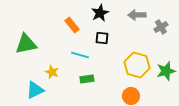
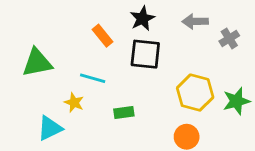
black square: (102, 38) -> (145, 54), size x1.6
cyan line: (80, 55) -> (93, 78), moved

